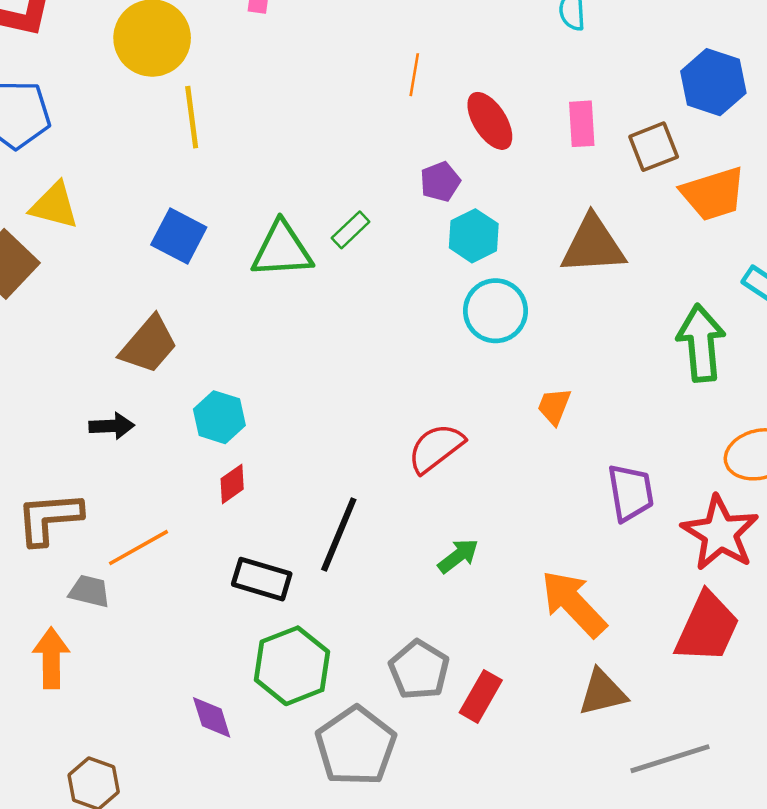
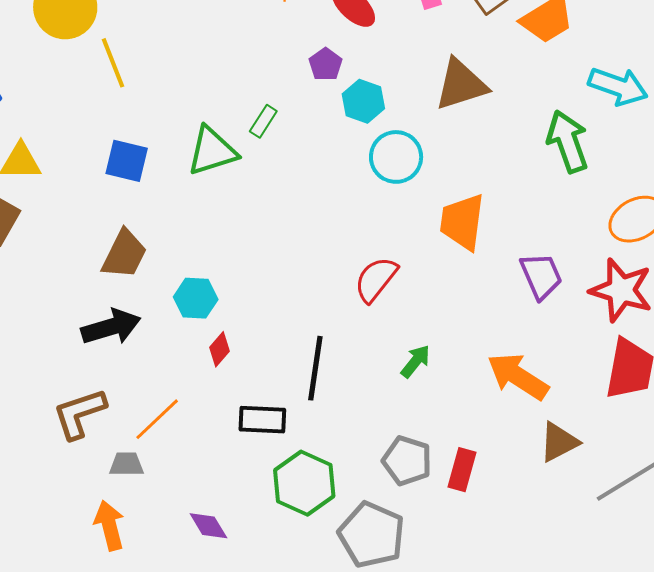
orange trapezoid: (554, 406) -> (462, 222), size x1.8
black arrow: (112, 426) -> (111, 327), size x1.6
purple diamond: (212, 717) -> (208, 526), moved

